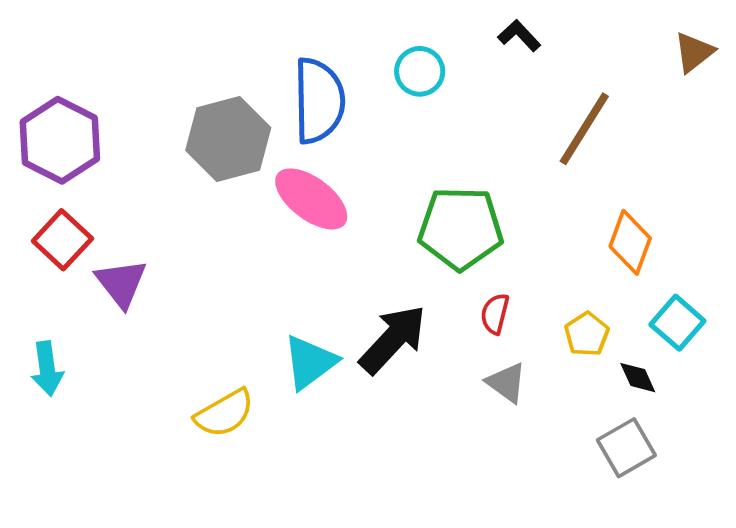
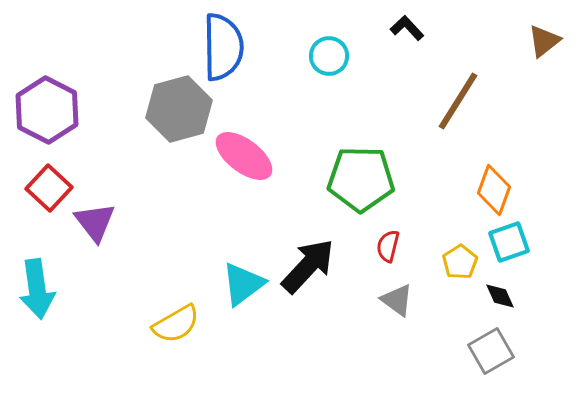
blue semicircle: (319, 101) -> (223, 47), moved
cyan square: (677, 323) -> (509, 242), moved, turned 30
cyan arrow: (47, 369) -> (37, 289), size x1.4

